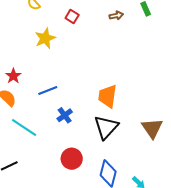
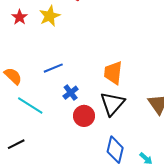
red star: (13, 76) -> (20, 17), moved
red circle: (72, 159) -> (84, 116), moved

